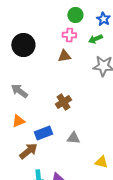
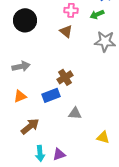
brown triangle: (64, 56) -> (66, 31), turned 48
gray arrow: (19, 91) -> (21, 66), turned 132
blue rectangle: (43, 133) -> (51, 95), moved

